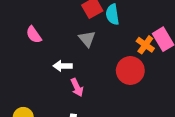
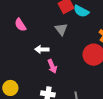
cyan semicircle: (112, 14) -> (81, 11), turned -56

